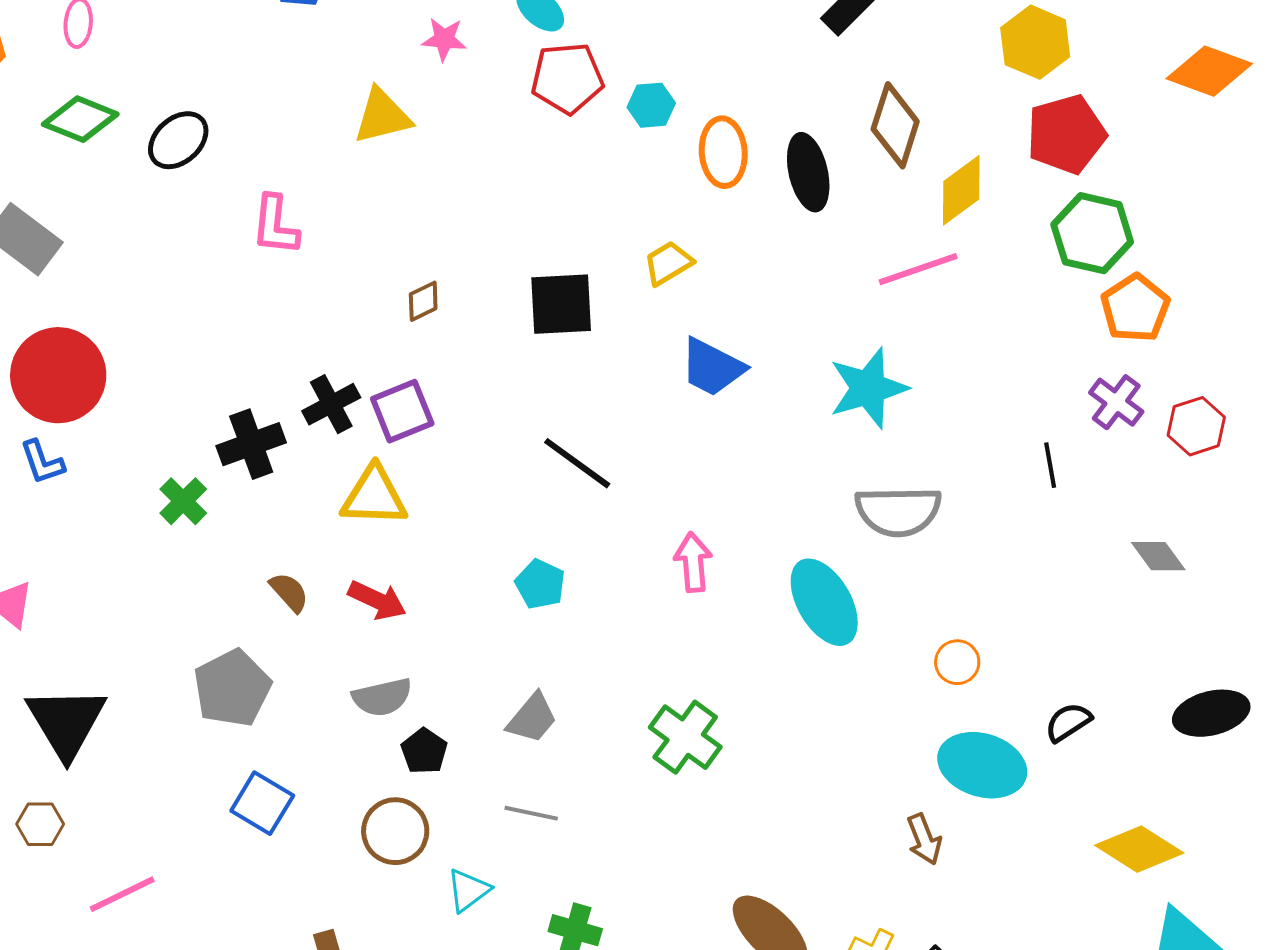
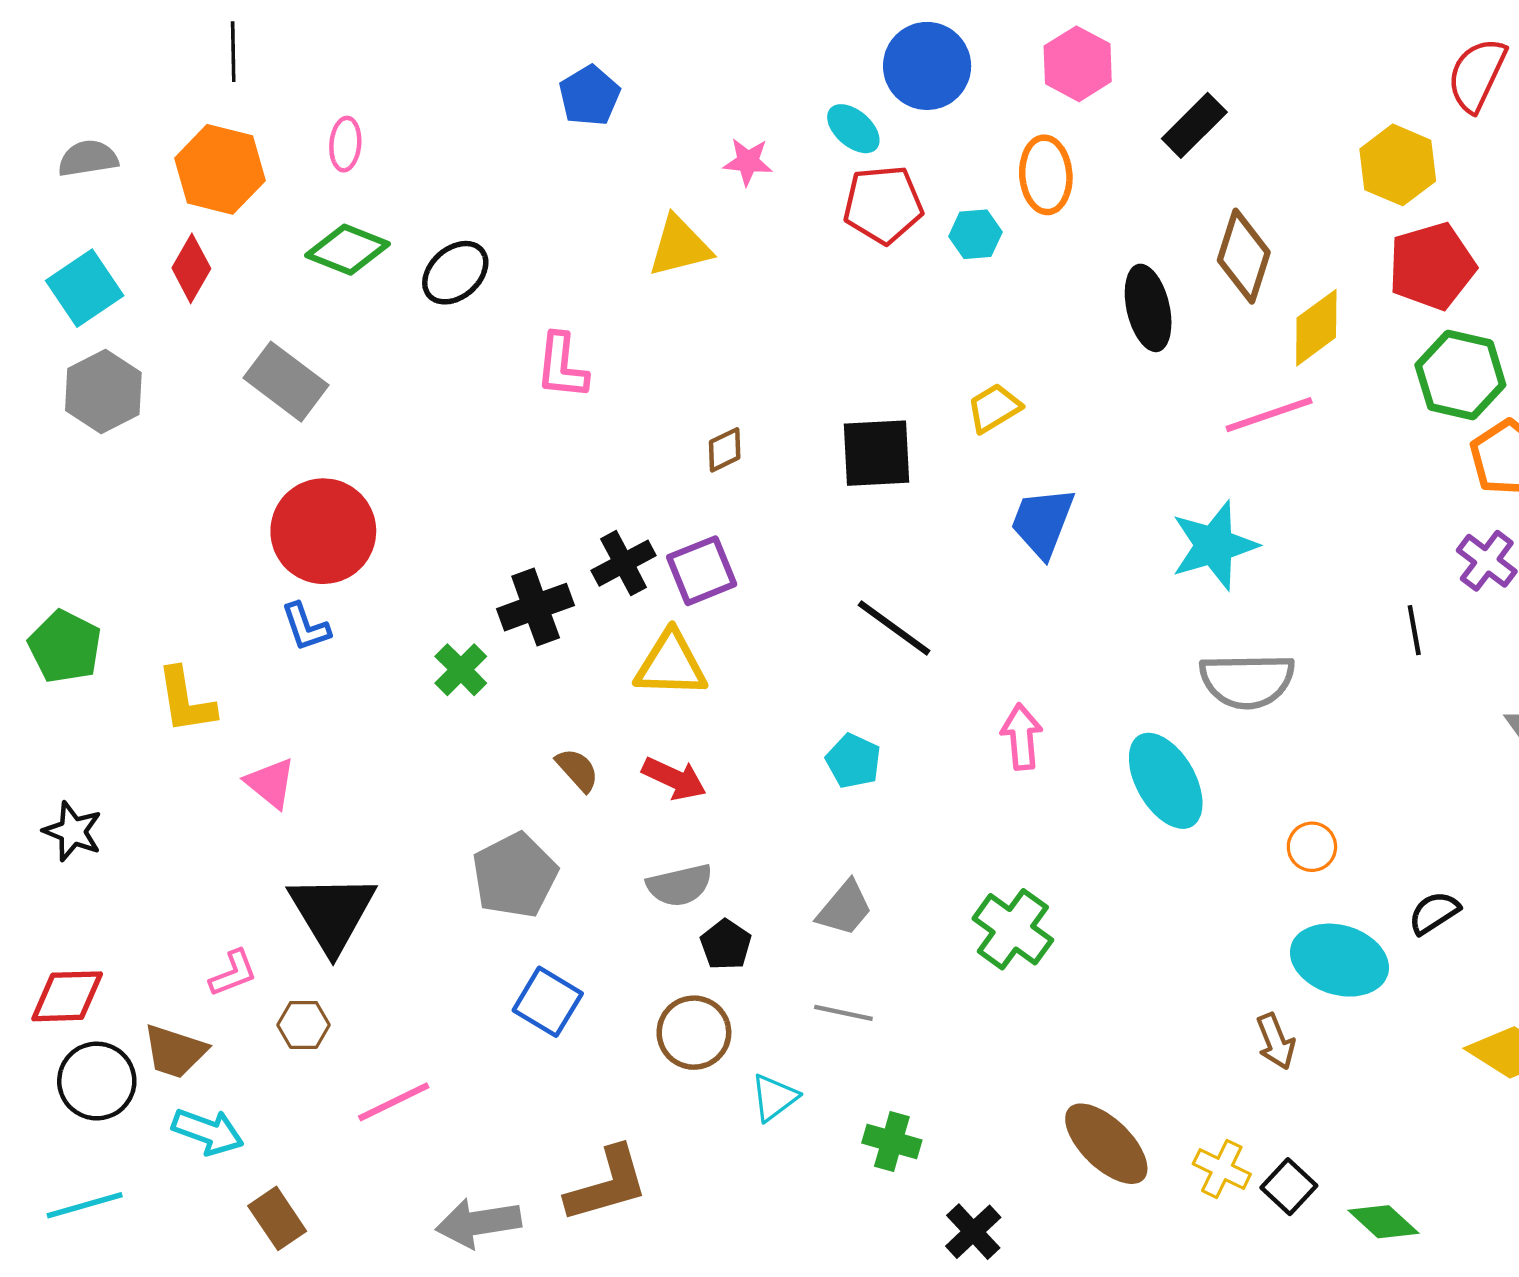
orange ellipse: (723, 152) -> (1046, 175), moved
blue trapezoid: (712, 367) -> (1043, 522), turned 84

